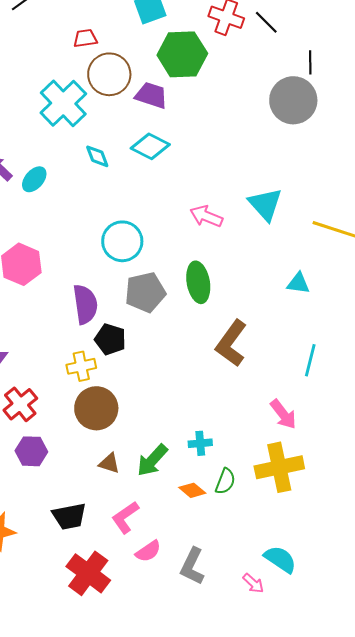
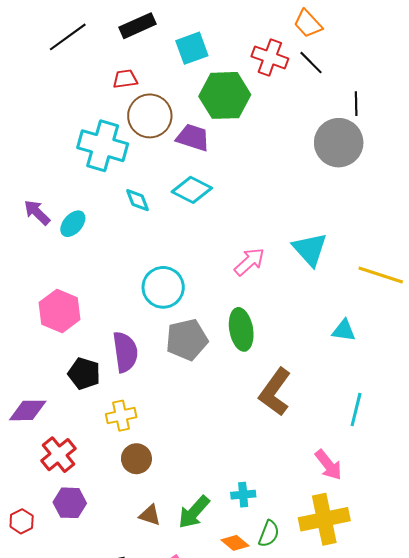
cyan cross: (63, 103) -> (103, 146), turned -30
pink arrow: (206, 216) -> (249, 262), turned 116
black pentagon: (110, 339) -> (84, 374), moved
brown circle: (96, 408) -> (136, 459), size x0.7

